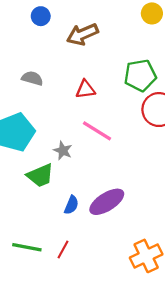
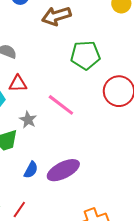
green pentagon: (140, 75) -> (85, 55), moved
red triangle: (85, 89) -> (18, 84), moved

